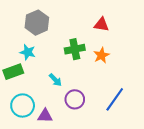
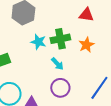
cyan star: (28, 52) -> (38, 42), moved
cyan arrow: (55, 80) -> (57, 64), moved

